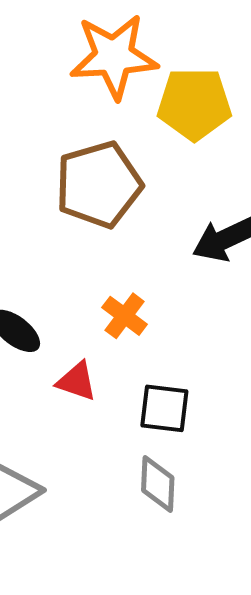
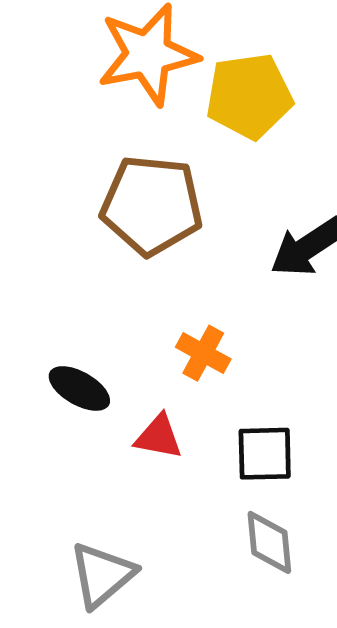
brown pentagon: (99, 185) -> (152, 205), turned 30

